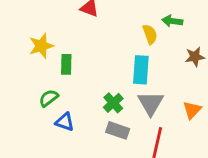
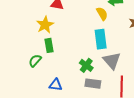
yellow star: (41, 46) -> (45, 25), moved
green semicircle: (49, 98) -> (35, 61), moved

